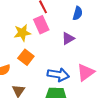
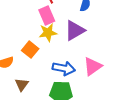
yellow star: (22, 33) -> (48, 33), moved
purple triangle: (68, 38) -> (75, 30), size x1.5

